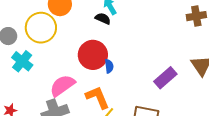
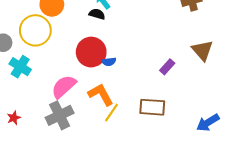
blue semicircle: (109, 66) -> (109, 62), turned 96
purple rectangle: (165, 78) -> (167, 67), size x0.7

